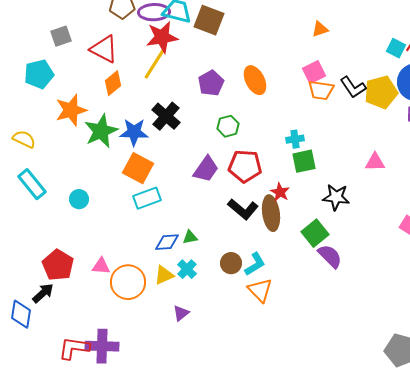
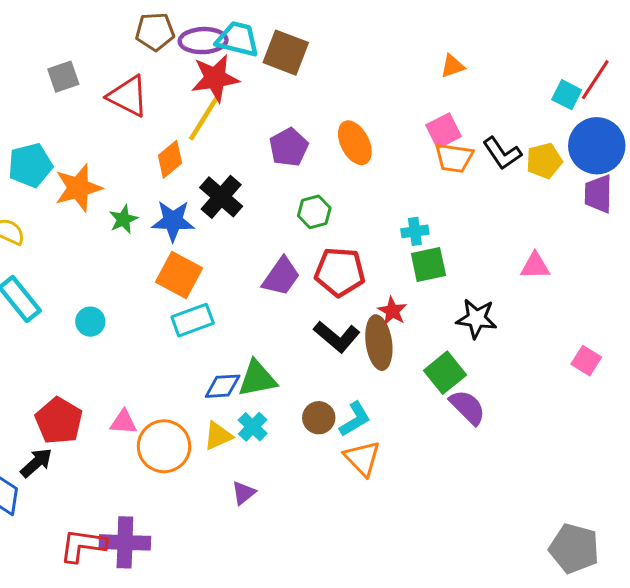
cyan pentagon: (39, 74) -> (30, 165), moved
orange diamond: (113, 83) -> (170, 159), moved
yellow pentagon: (381, 92) -> (544, 161), size x0.7
green star: (101, 131) -> (123, 219), size x0.6
green triangle: (190, 237) -> (257, 379), size x1.8

